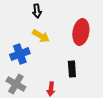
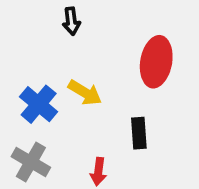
yellow arrow: (41, 36) -> (85, 93), moved
blue cross: (20, 54) -> (39, 104), turned -30

